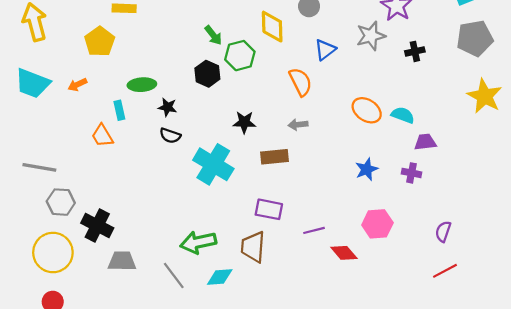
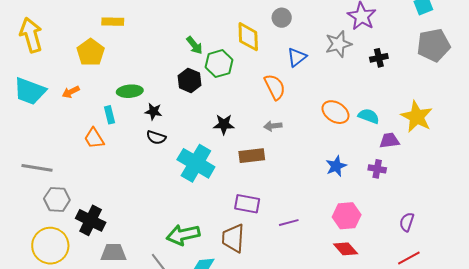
yellow star: (485, 96) -> (417, 117), moved
red diamond: (344, 253) -> (346, 249), moved

